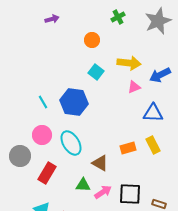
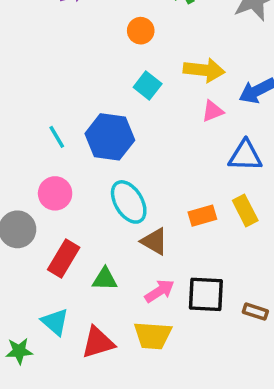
cyan ellipse: (71, 143) -> (129, 202), moved
green triangle: (83, 185) -> (105, 279), moved

